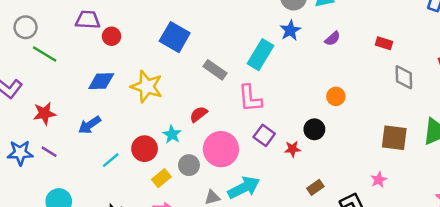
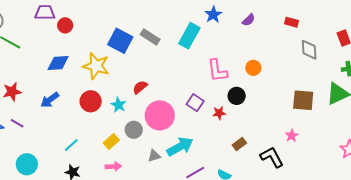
blue square: (175, 37) -> (120, 41), moved
gray rectangle: (215, 70) -> (150, 37), moved
pink L-shape: (250, 98) -> (217, 71), moved
red circle: (145, 149) -> (91, 101), moved
cyan line: (111, 160) -> (71, 145), moved

